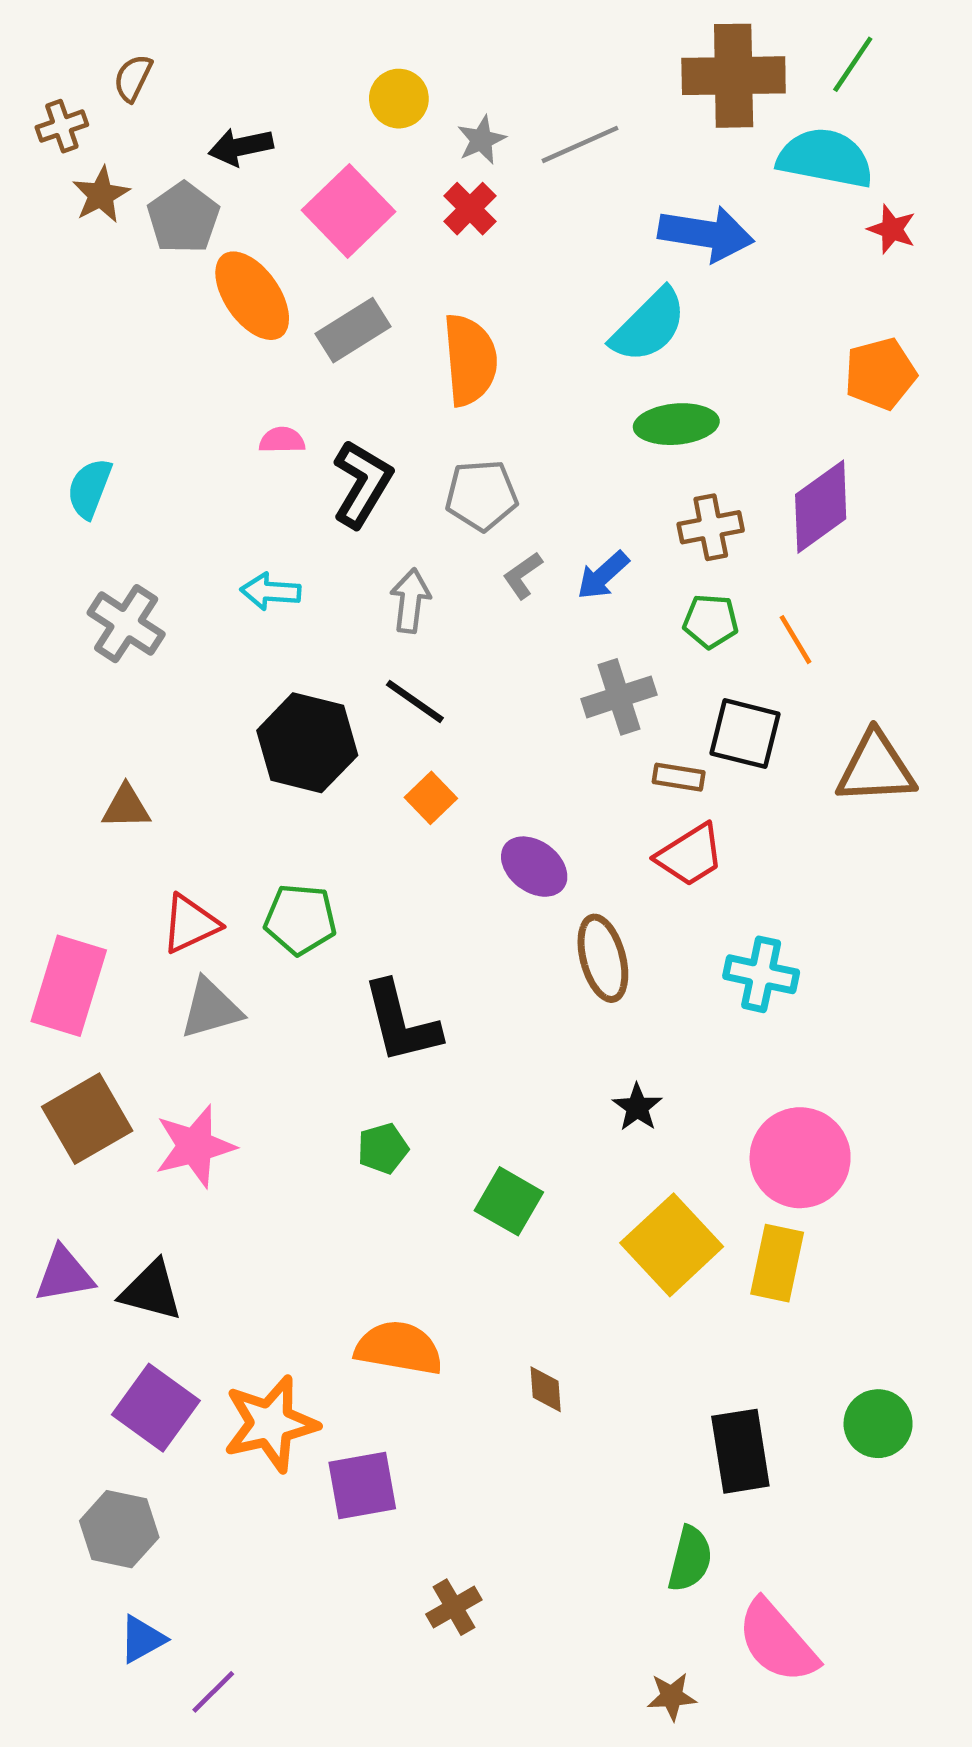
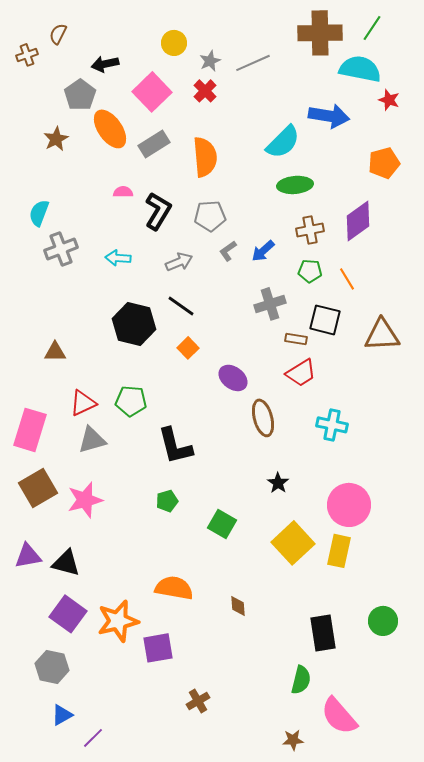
brown star: (101, 195) -> (56, 139), moved
blue arrow: (706, 234) -> (329, 116), moved
gray arrow: (410, 601) -> (179, 262), turned 60
gray cross: (126, 624) -> (61, 249), moved, turned 36

